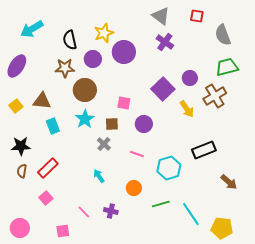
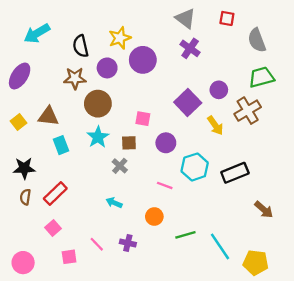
pink line: (137, 154) -> (165, 185), moved
cyan hexagon: (169, 168) -> (195, 167), moved
cyan arrow: (99, 176) -> (114, 203), turned -32
pink square: (63, 231) -> (69, 257), moved

